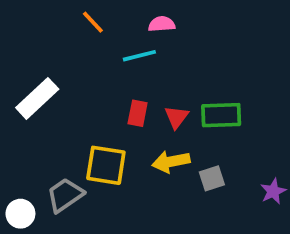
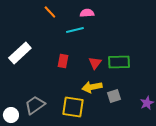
red rectangle: (138, 113) -> (63, 61), moved
yellow square: (106, 165) -> (73, 107), moved

